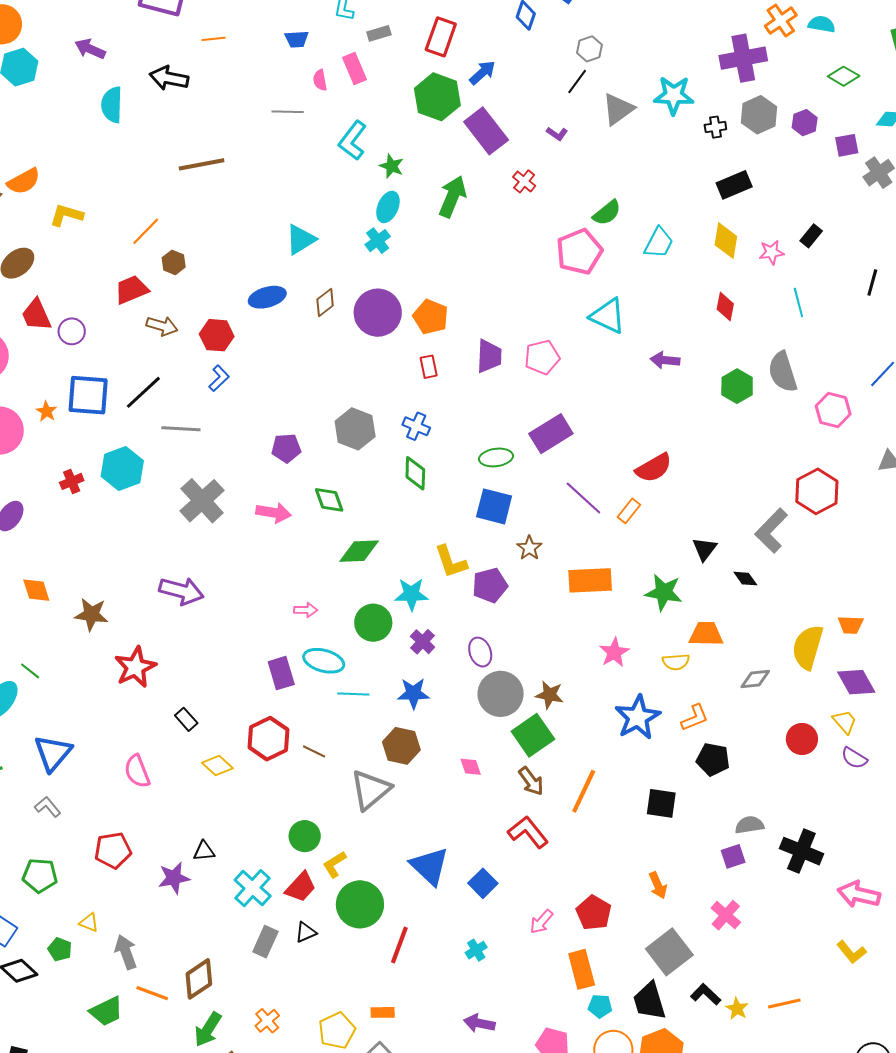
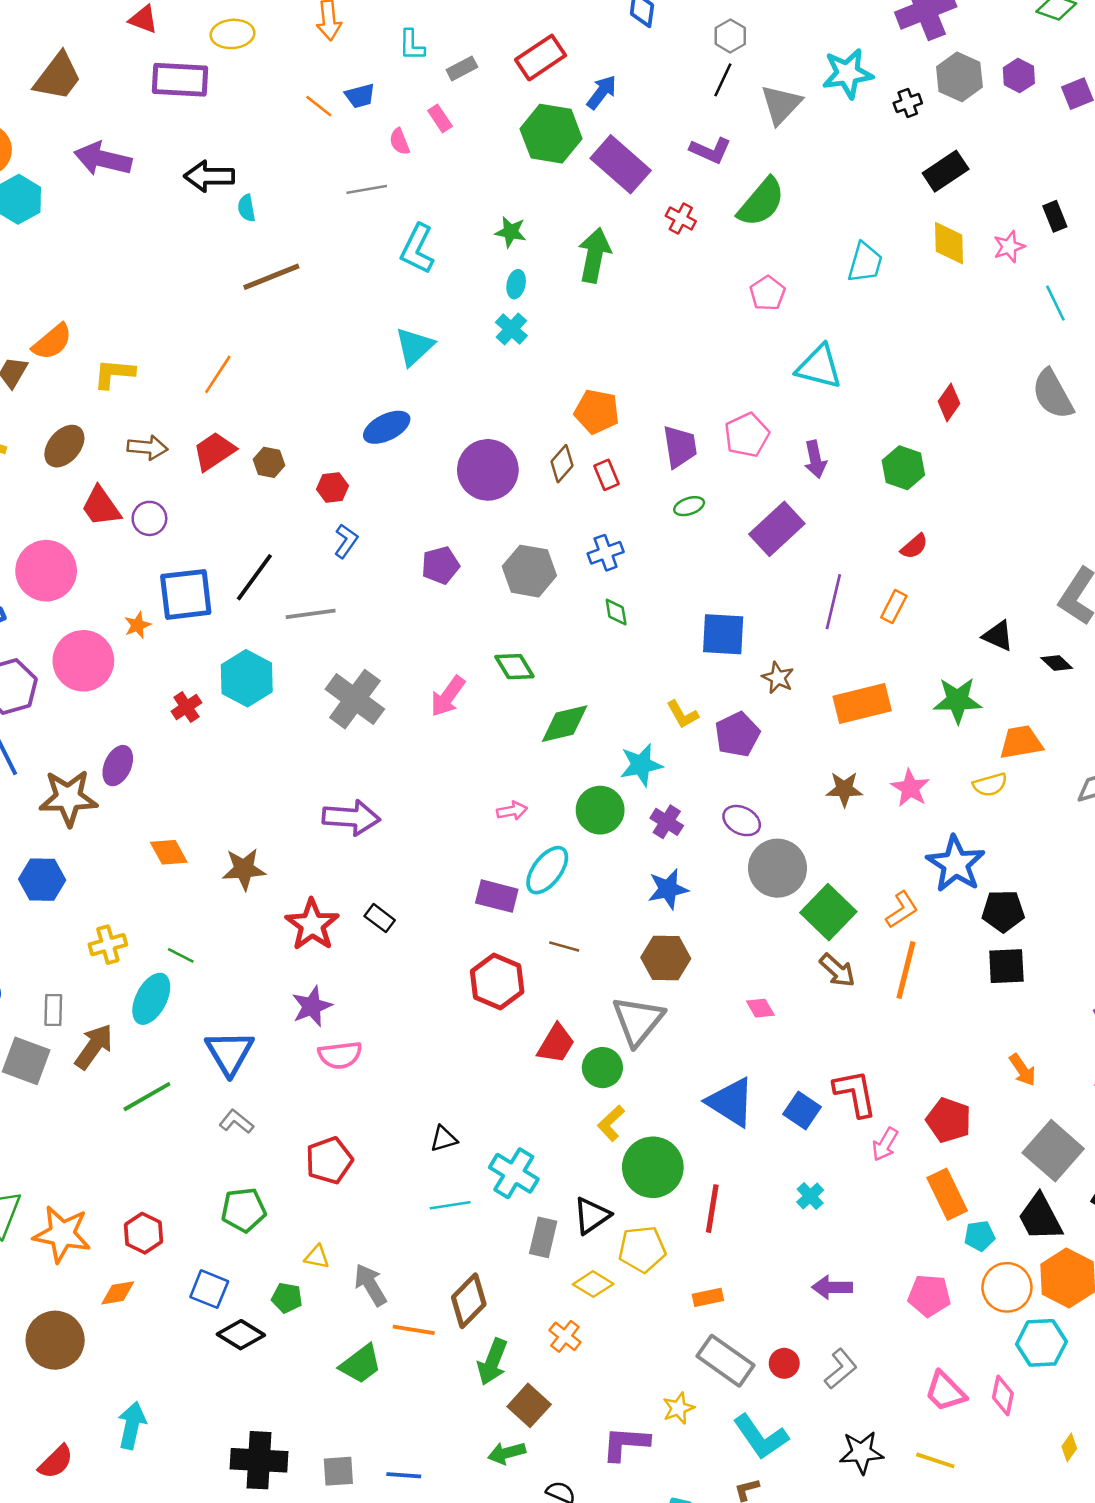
red rectangle: (441, 37) -> (541, 58), turned 48
orange line: (214, 39) -> (319, 106), moved, turned 55
purple arrow: (90, 49) -> (103, 159), size x1.4
pink rectangle: (354, 68) -> (440, 118), size x0.7
cyan semicircle: (112, 105) -> (246, 208), moved, size x0.6
purple L-shape: (557, 134) -> (710, 150), size x1.5
cyan L-shape: (353, 140) -> (417, 249), moved
cyan ellipse: (388, 207) -> (516, 284), size x0.7
green semicircle: (607, 213) -> (761, 202), moved, size x1.4
black rectangle: (811, 236) -> (1055, 216), turned -50
pink pentagon: (579, 252) -> (768, 293), size x0.6
brown hexagon: (174, 262) -> (269, 462), moved
brown diamond: (325, 303) -> (562, 464), moved
red diamond: (725, 307) -> (949, 402), moved, turned 36
purple circle: (378, 313) -> (488, 470), moved
brown arrow: (162, 326) -> (148, 447), moved
red hexagon: (217, 335) -> (333, 487), size x0.7
purple arrow: (665, 360) -> (815, 459), moved, turned -96
green hexagon: (737, 386) -> (903, 468), moved
orange star: (46, 411) -> (137, 625), turned 30
blue cross: (416, 426) -> (606, 553), turned -32
purple pentagon: (286, 448) -> (440, 565), moved
green ellipse: (496, 457) -> (689, 506), moved, size x0.7
red semicircle: (654, 468) -> (914, 546), size x0.6
green diamond: (415, 473) -> (616, 612), size x0.7
purple line: (583, 498) -> (833, 602), turned 72
pink arrow: (274, 513) -> (448, 696), turned 128
black triangle: (704, 549) -> (998, 636), turned -32
yellow L-shape: (451, 562) -> (682, 714), size x0.7
purple ellipse: (480, 652) -> (742, 821), turned -32
cyan ellipse: (324, 661) -> (547, 870), turned -57
purple rectangle: (281, 673) -> (497, 896), turned -48
cyan line: (353, 694) -> (450, 1205), moved
brown star: (550, 695) -> (844, 789), moved
orange L-shape: (695, 718) -> (902, 910), moved
black rectangle: (186, 719) -> (380, 918), moved
brown line: (314, 751) -> (564, 947), moved
black pentagon: (713, 759) -> (1003, 911), moved
yellow diamond: (217, 766) -> (593, 1284), moved
pink diamond: (471, 767) -> (760, 1008), moved
pink semicircle: (137, 771) -> (340, 1055), turned -64
red L-shape: (528, 832) -> (855, 1093), moved, turned 39
green circle: (305, 836) -> (602, 1068), moved
purple star: (174, 878) -> (312, 1006), moved
red trapezoid: (301, 887) -> (556, 1044), moved
black triangle: (306, 932) -> (592, 1216), size x1.4
yellow pentagon: (337, 1031) -> (642, 1249), moved, turned 30

